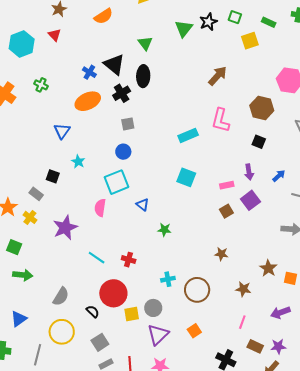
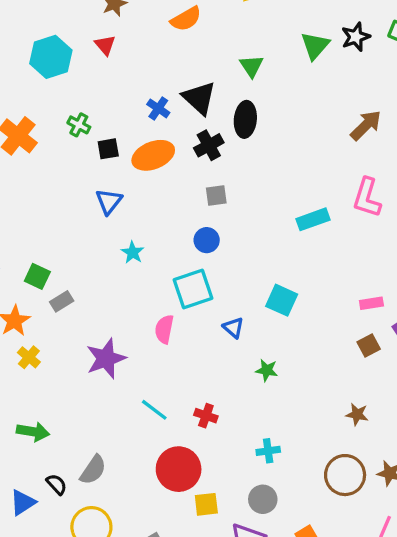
black square: (53, 176) -> (108, 149), moved, turned -32
cyan square: (186, 177) -> (282, 300), moved
gray rectangle: (36, 194) -> (62, 301), turned -72
yellow cross: (30, 217) -> (29, 357), moved
green square: (14, 247) -> (37, 276), moved
brown circle: (197, 290) -> (345, 475), moved
gray circle: (153, 308) -> (263, 499), moved
black semicircle: (93, 311) -> (57, 484), moved

